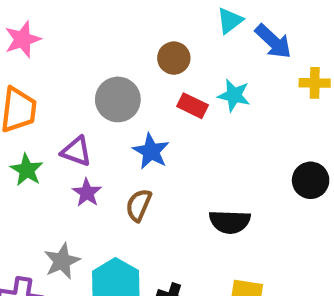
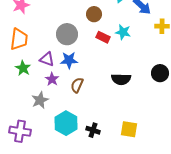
blue star: (151, 151) -> (69, 60), moved, turned -30
black semicircle: (230, 222) -> (121, 79), moved
gray star: (62, 261) -> (40, 100), moved

